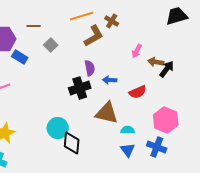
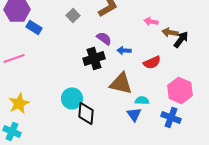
gray square: (51, 45) -> (73, 16), moved
pink arrow: (137, 51) -> (151, 22), turned 72
purple semicircle: (90, 68) -> (104, 38), turned -42
blue triangle: (128, 150) -> (134, 114), moved

